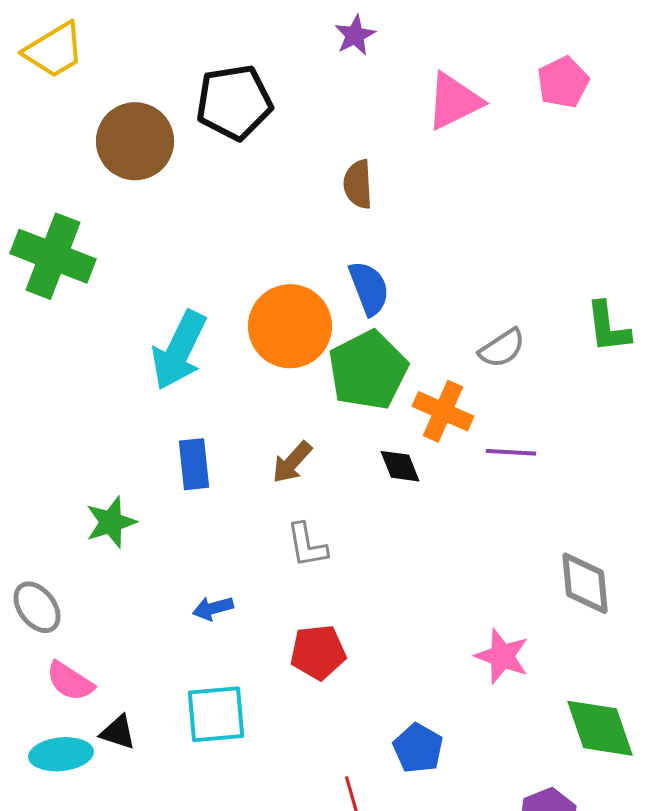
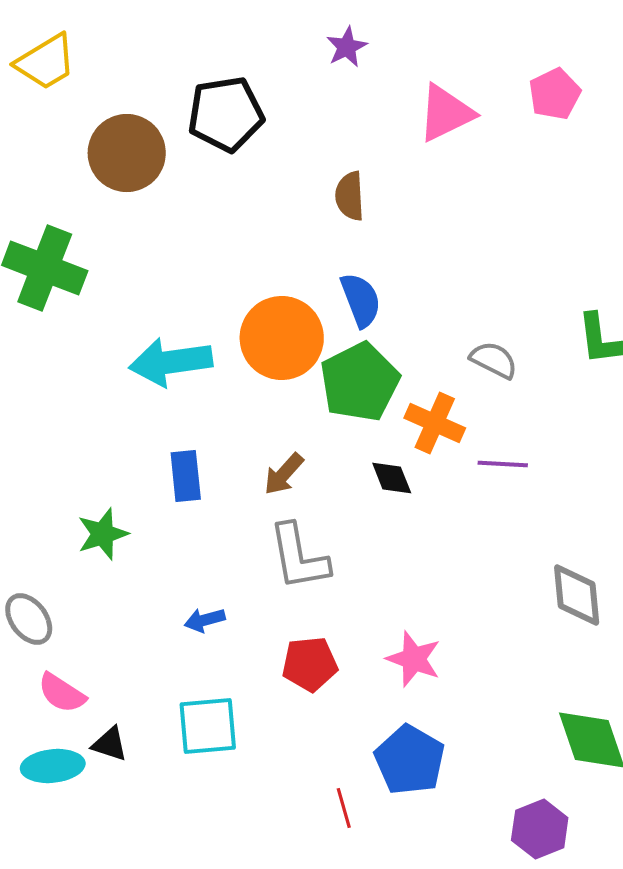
gray semicircle: (502, 348) -> (494, 360), turned -120
cyan arrow: (179, 350) -> (171, 362), turned 56
gray L-shape: (307, 545) -> (299, 557), size x1.5
pink star: (502, 656) -> (414, 659), moved
blue pentagon: (418, 748) -> (410, 760), size x1.4

